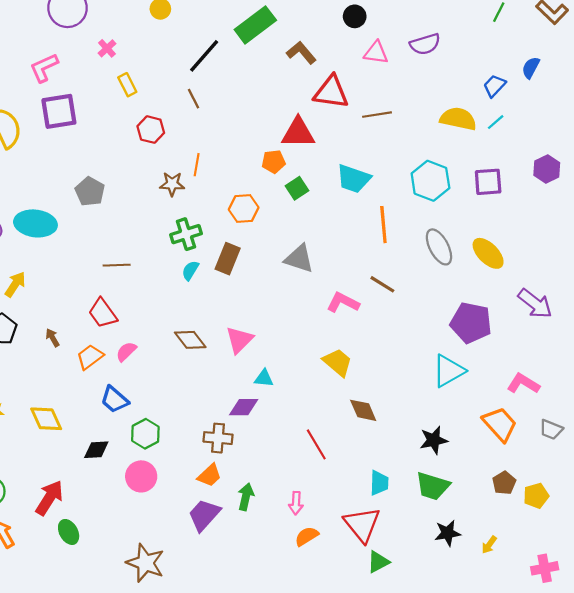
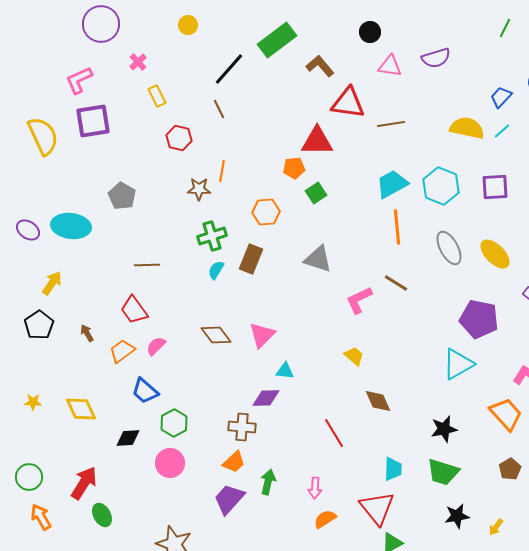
cyan trapezoid: (354, 179) -> (392, 184), moved, turned 132
pink L-shape: (343, 302) -> (359, 300), turned -52
yellow trapezoid: (338, 362) -> (354, 356), size x0.7

